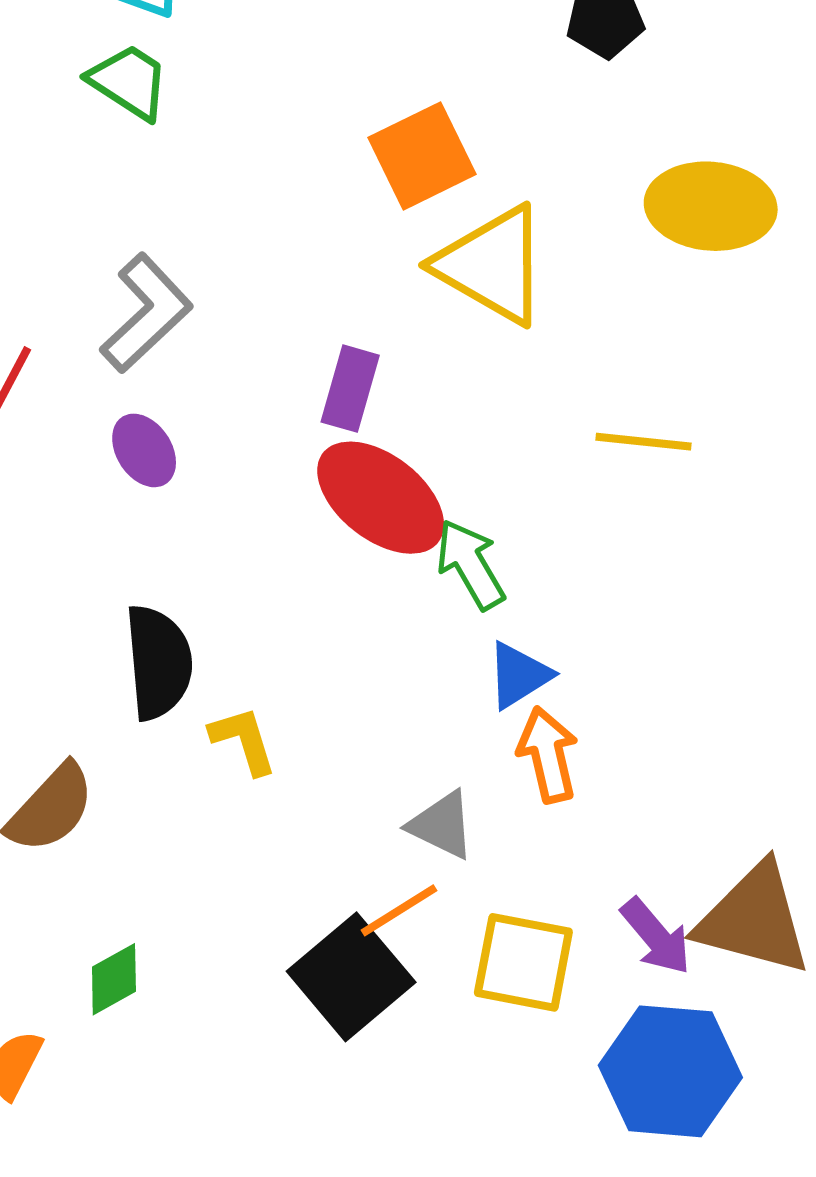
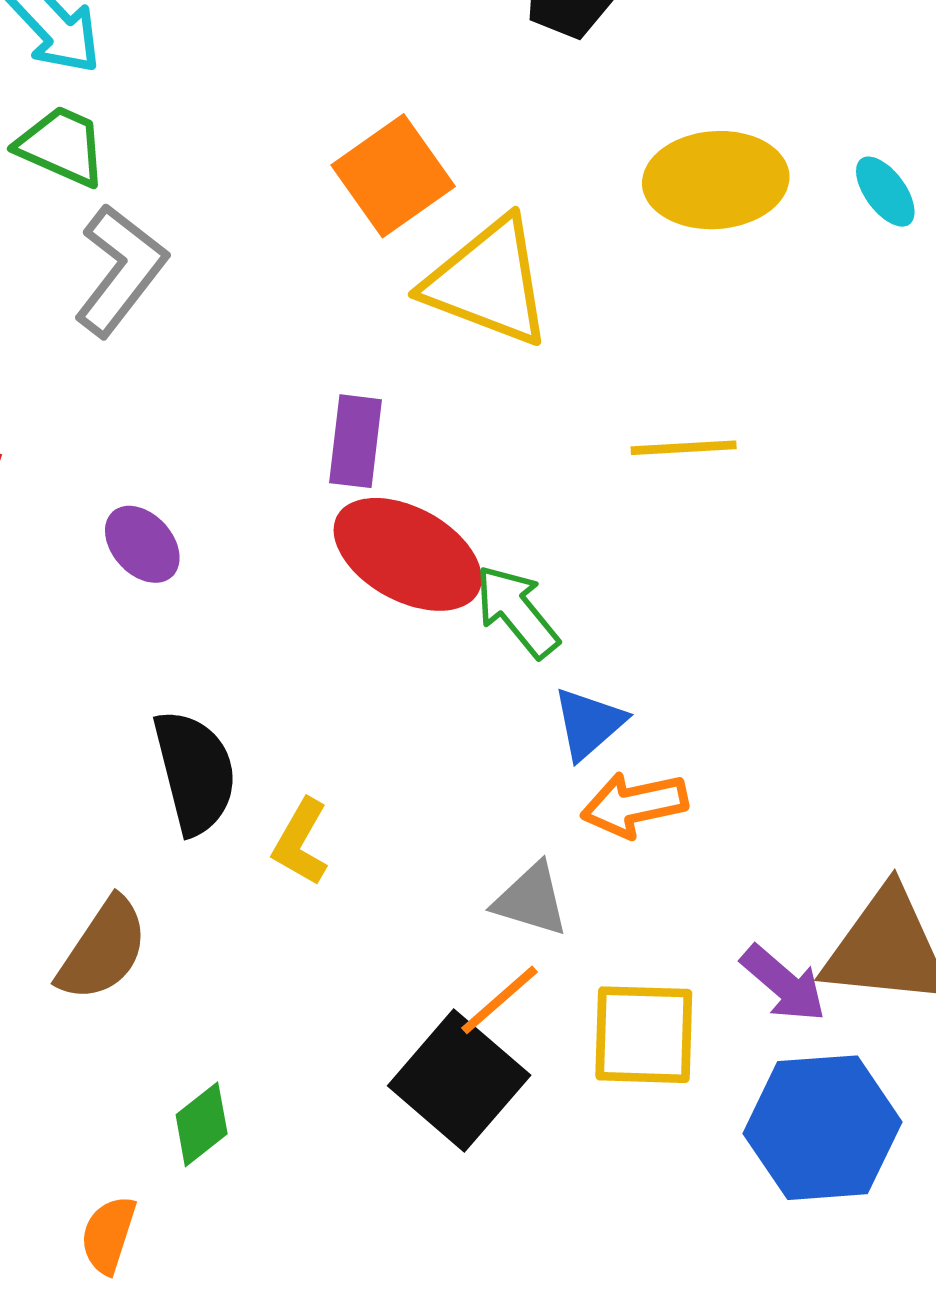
gray L-shape: (146, 313) -> (120, 270), moved
yellow L-shape: (243, 740) -> (301, 842), turned -124
orange arrow: (548, 755) -> (634, 805), turned -80

